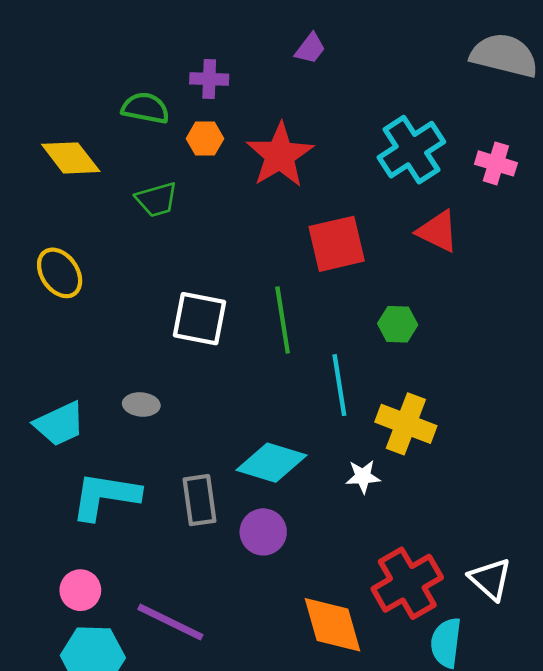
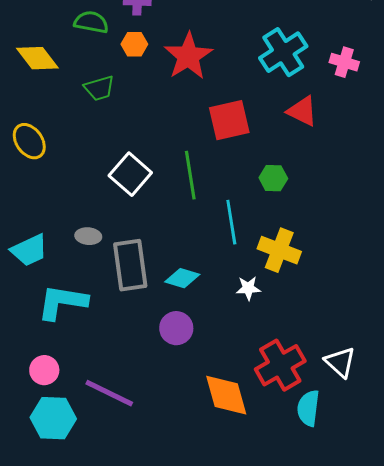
white square: (199, 319) -> (130, 174), turned 30
cyan diamond: (272, 463) -> (182, 278), size x0.7
gray rectangle: (199, 500) -> (130, 265), moved, size x1.4

